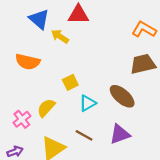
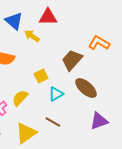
orange L-shape: (144, 29) -> (99, 43), moved
brown trapezoid: (143, 64) -> (72, 60), moved, turned -35
purple triangle: (120, 134) -> (99, 121), moved

